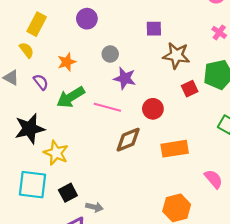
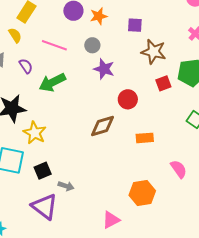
orange star: (67, 62) -> (99, 16), moved
pink line: (107, 107) -> (54, 45), moved
orange rectangle: (175, 149) -> (145, 138), size x0.7

